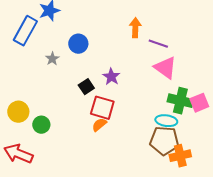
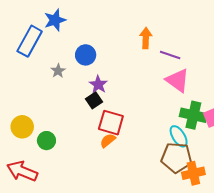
purple star: (111, 77) -> (98, 85), moved
cyan ellipse: (166, 121) -> (179, 136), turned 50

